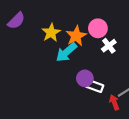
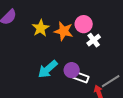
orange star: (76, 36) -> (64, 31), turned -30
cyan arrow: (66, 52) -> (48, 69), moved

